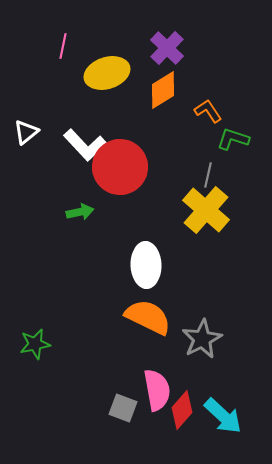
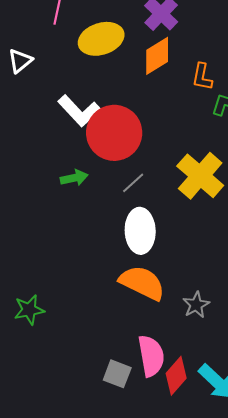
orange L-shape: (208, 111) -> (202, 77), turned -136
white triangle: (26, 132) -> (20, 61), moved
gray line: (208, 175) -> (133, 183), moved, turned 35
gray star: (202, 339) -> (196, 305), size x0.7

